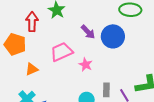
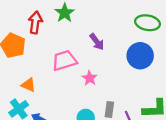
blue circle: (113, 36) -> (140, 56), moved
orange triangle: (32, 69) -> (28, 85), moved, turned 40

